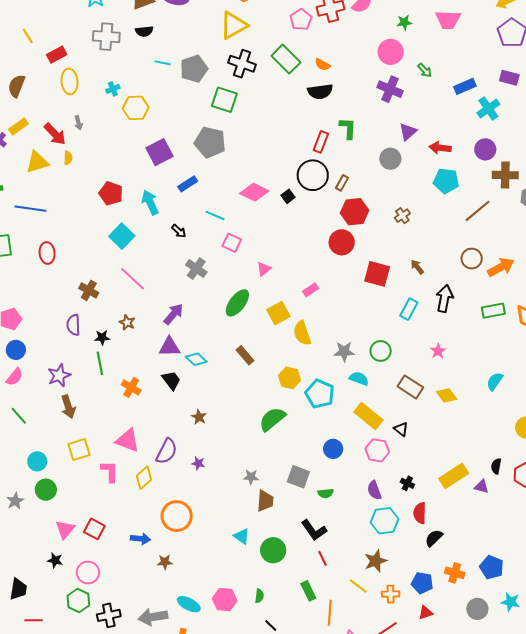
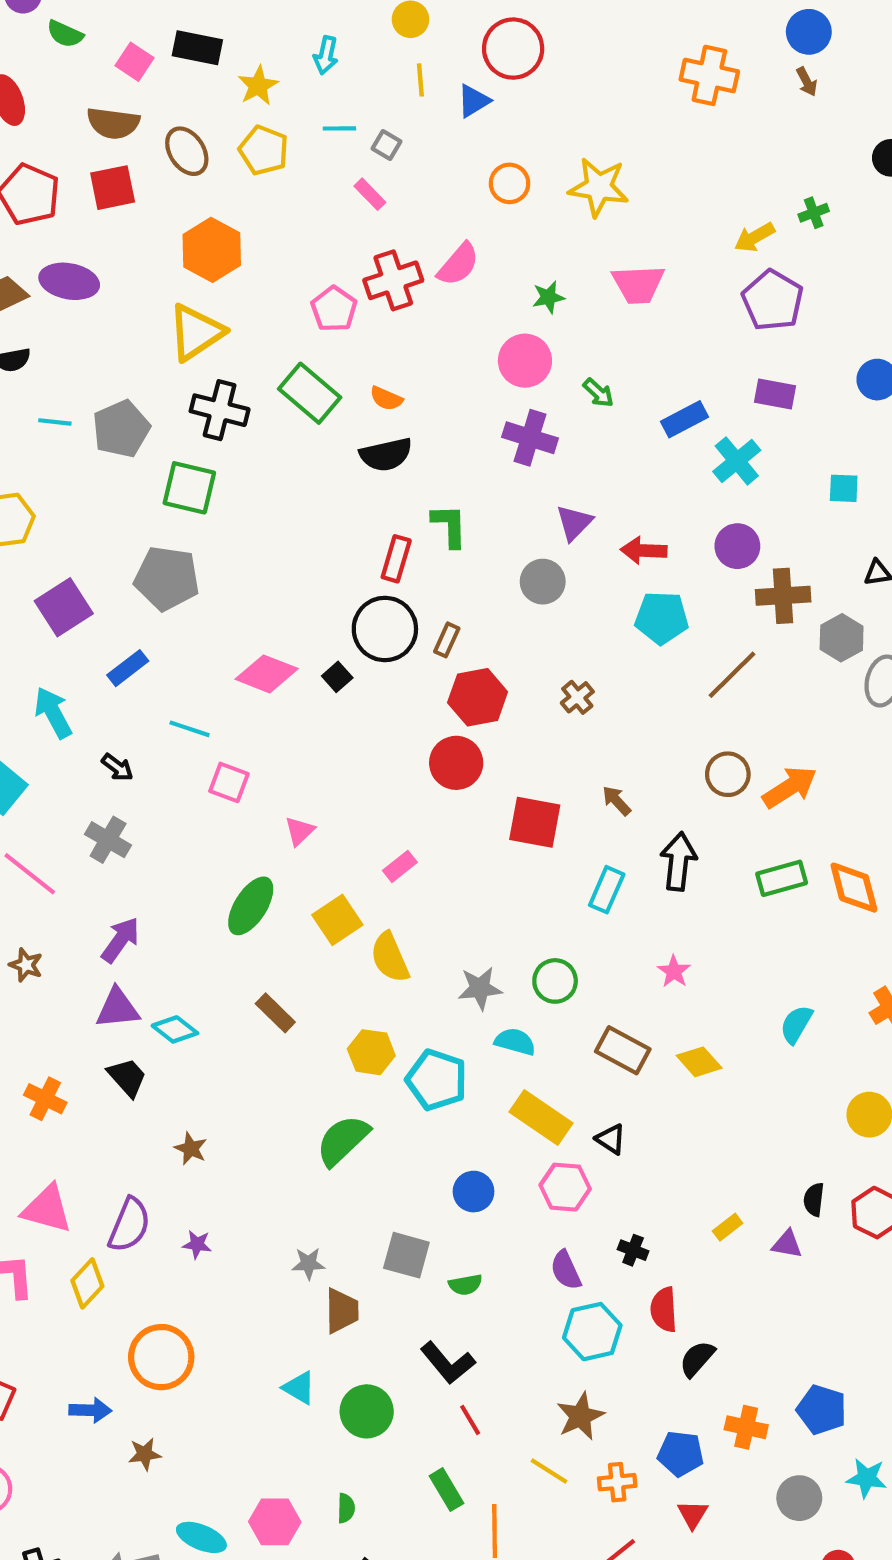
gray cross: (196, 269) -> (108, 840), moved
yellow rectangle: (454, 476) -> (728, 1227), size x0.5
red triangle: (426, 613) -> (693, 1514), turned -35

